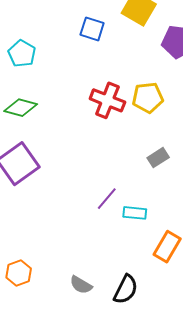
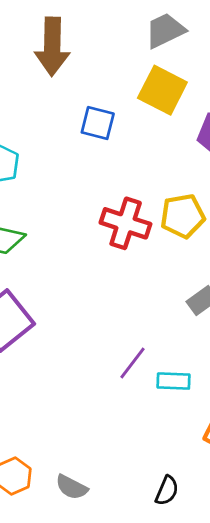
gray semicircle: (81, 285) -> (72, 487), moved
black semicircle: (126, 289) -> (167, 491), size x0.7

